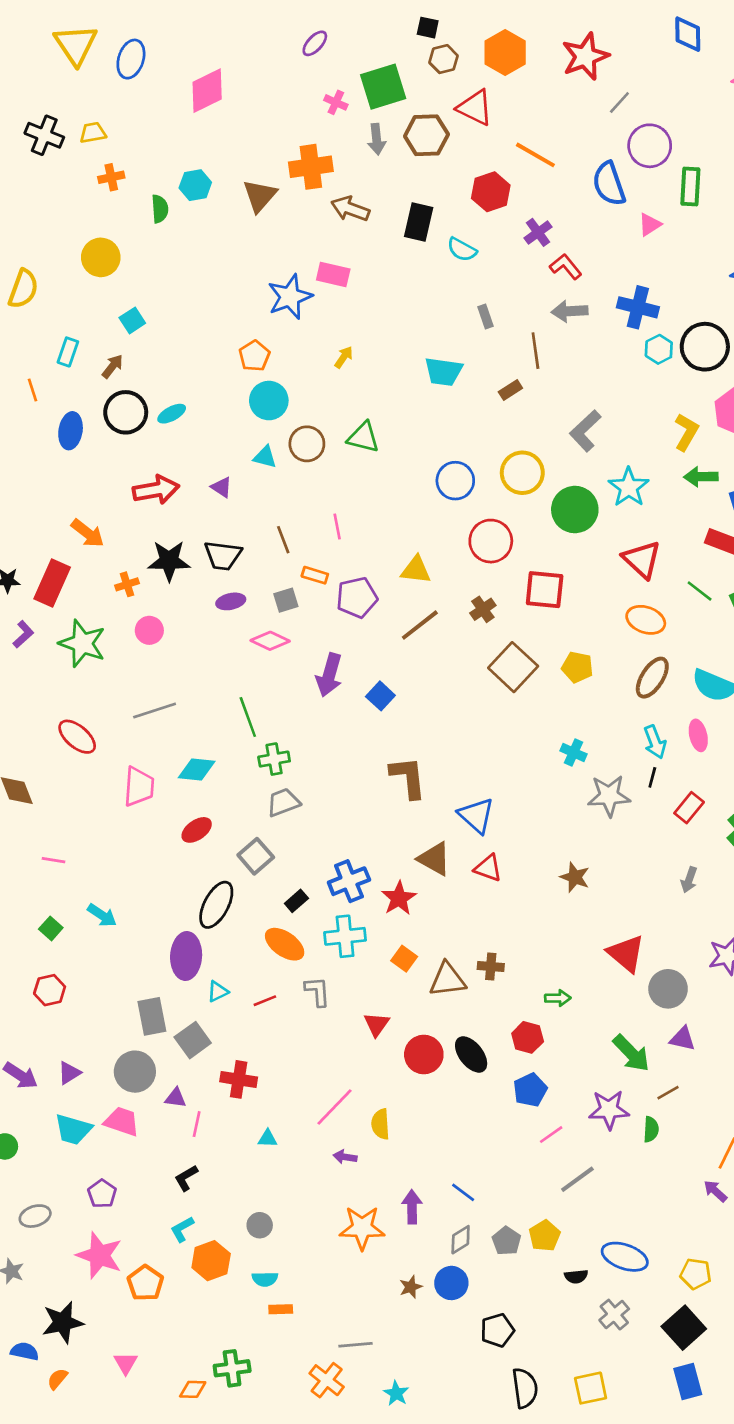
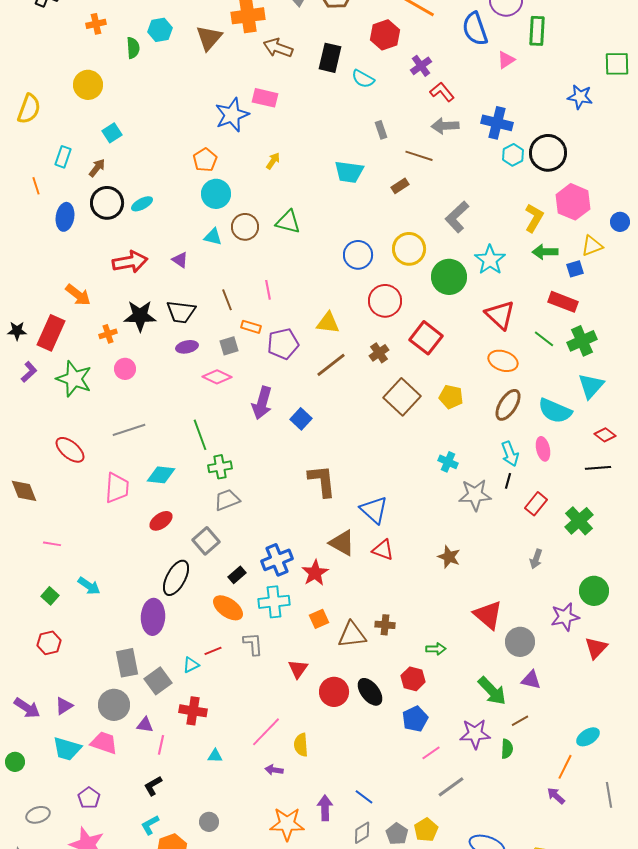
brown line: (535, 351) -> (419, 156), turned -64
red square: (545, 590) -> (426, 338), turned 32
orange square: (404, 959) -> (319, 619), turned 30
cyan triangle: (218, 991) -> (191, 665), moved

